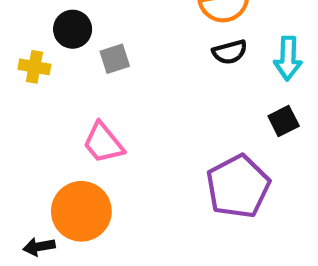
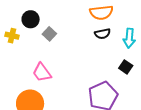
gray square: (115, 59) -> (49, 34), turned -32
black square: (284, 121) -> (126, 67), turned -32

